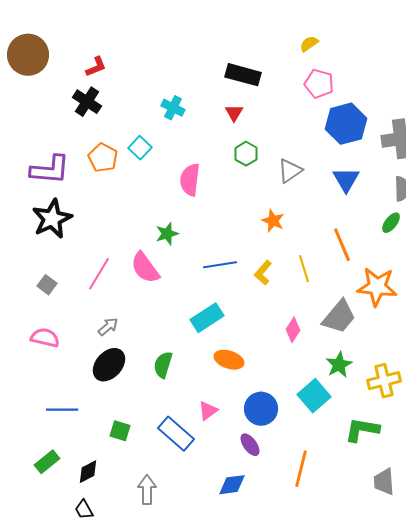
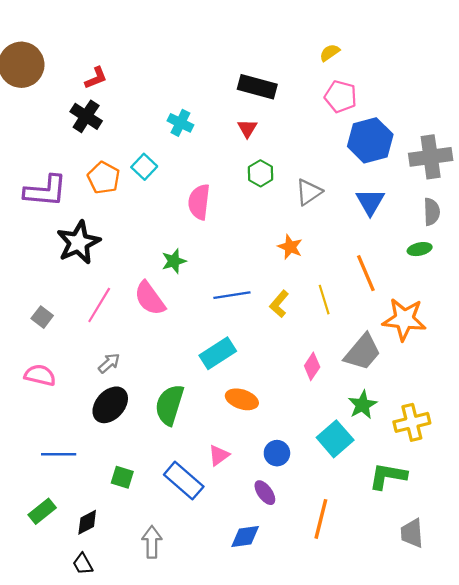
black star: (52, 219) -> (78, 242), moved
green ellipse: (391, 223) -> (420, 249), turned 40
green semicircle: (163, 365) -> (169, 405), size x1.4
blue circle: (261, 409) -> (277, 453), size x0.7

